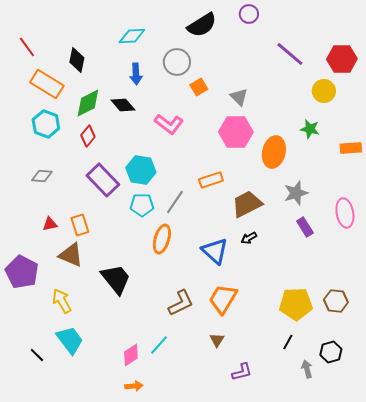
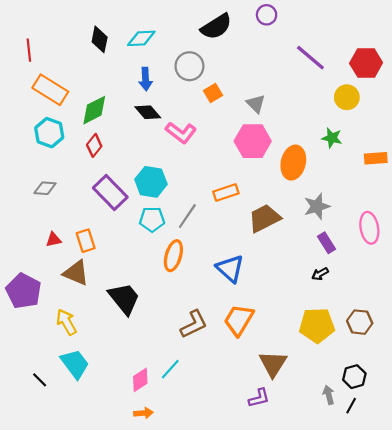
red line: (27, 47) -> (29, 50), turned 30
black diamond: (77, 60) -> (100, 39), moved
black diamond: (123, 105) -> (148, 112), moved
black arrow: (249, 238) -> (320, 274), moved
brown triangle: (217, 340) -> (273, 364), moved, size x1.8
black line: (288, 342) -> (351, 406), moved

